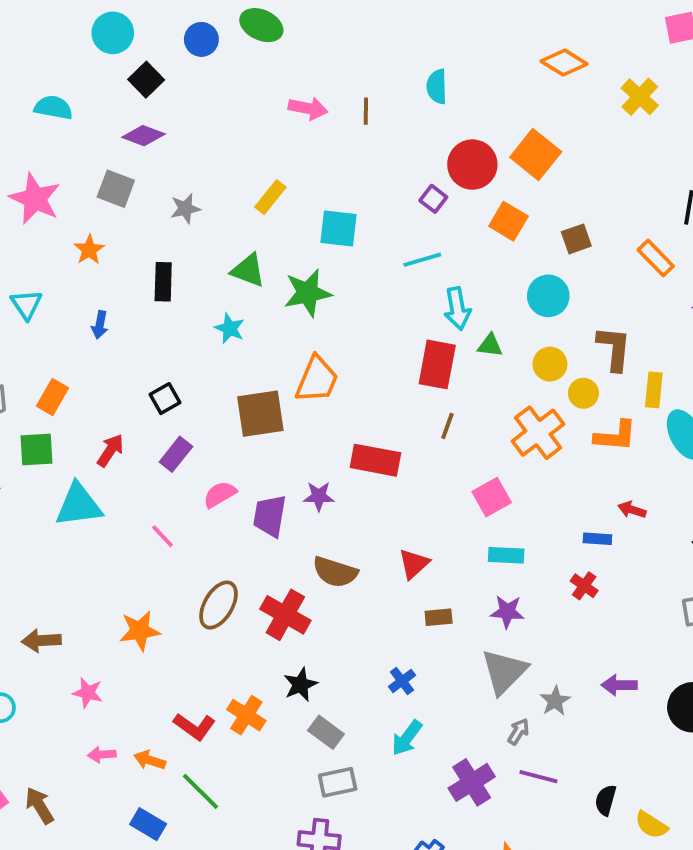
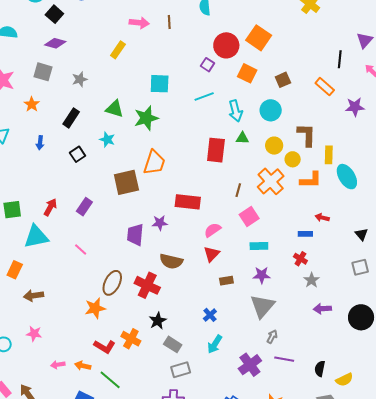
yellow rectangle: (270, 197) -> (118, 50), moved
black rectangle: (163, 282) -> (71, 118), turned 36
cyan arrow: (457, 309) -> (236, 111), moved
orange rectangle: (52, 397) -> (15, 270), moved
black square: (165, 399) -> (78, 154), moved
brown line: (447, 426) -> (238, 190), moved
pink semicircle: (220, 494) -> (213, 230), moved
orange star: (140, 631) -> (95, 308), moved
brown arrow: (41, 641) -> (34, 296), moved
pink star: (88, 693) -> (34, 334), moved
gray star: (555, 701) -> (312, 280), moved
yellow semicircle: (651, 825) -> (344, 380), turned -54

